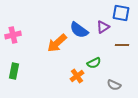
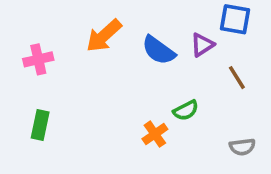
orange arrow: (57, 43) -> (104, 36), moved
brown line: (122, 45) -> (237, 78), turned 56
gray semicircle: (114, 85) -> (242, 147), moved, turned -32

